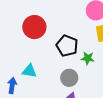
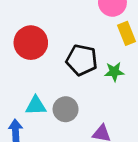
gray circle: (69, 78) -> (66, 109), moved

